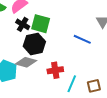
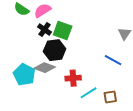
blue line: (82, 39) -> (113, 60), moved
cyan line: (72, 84) -> (88, 93), turned 30

